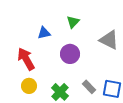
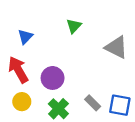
blue triangle: (44, 33) -> (25, 37), moved, turned -32
purple circle: (70, 54) -> (53, 78), moved

